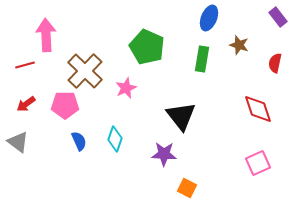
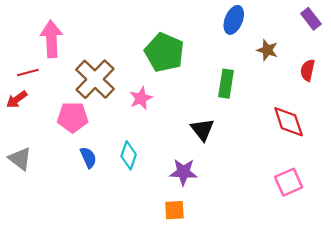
green rectangle: (202, 59) -> (226, 84), moved
red arrow: (26, 104) -> (17, 99), moved
black triangle: (181, 116) -> (202, 130), size x0.7
orange square: (187, 188) -> (174, 210), moved, turned -30

